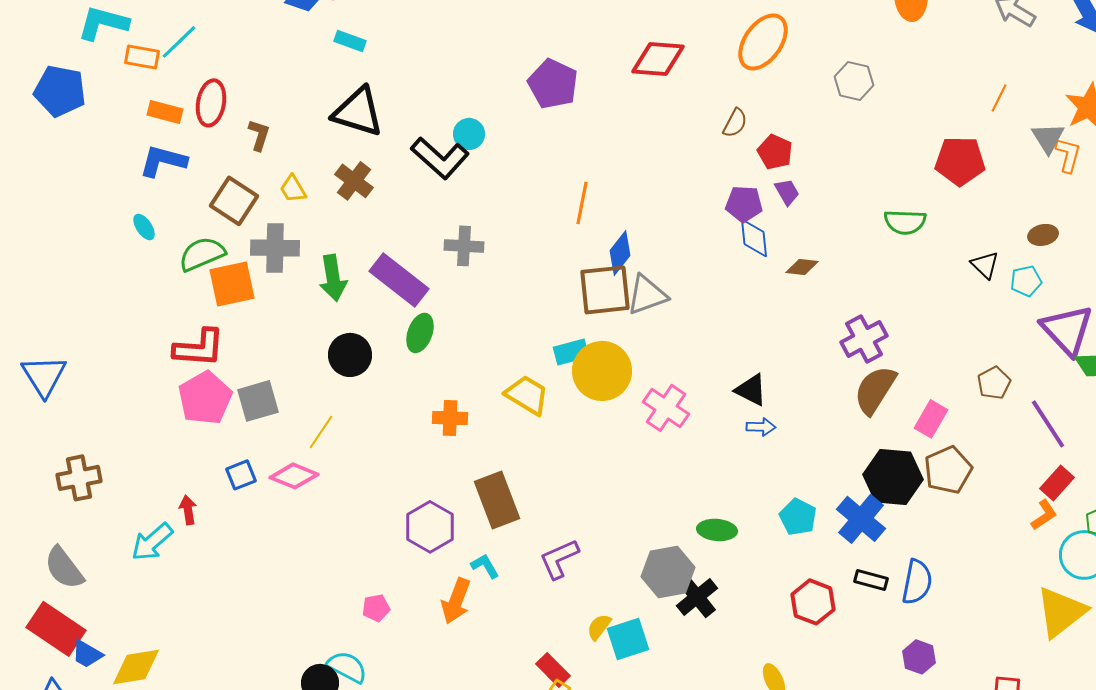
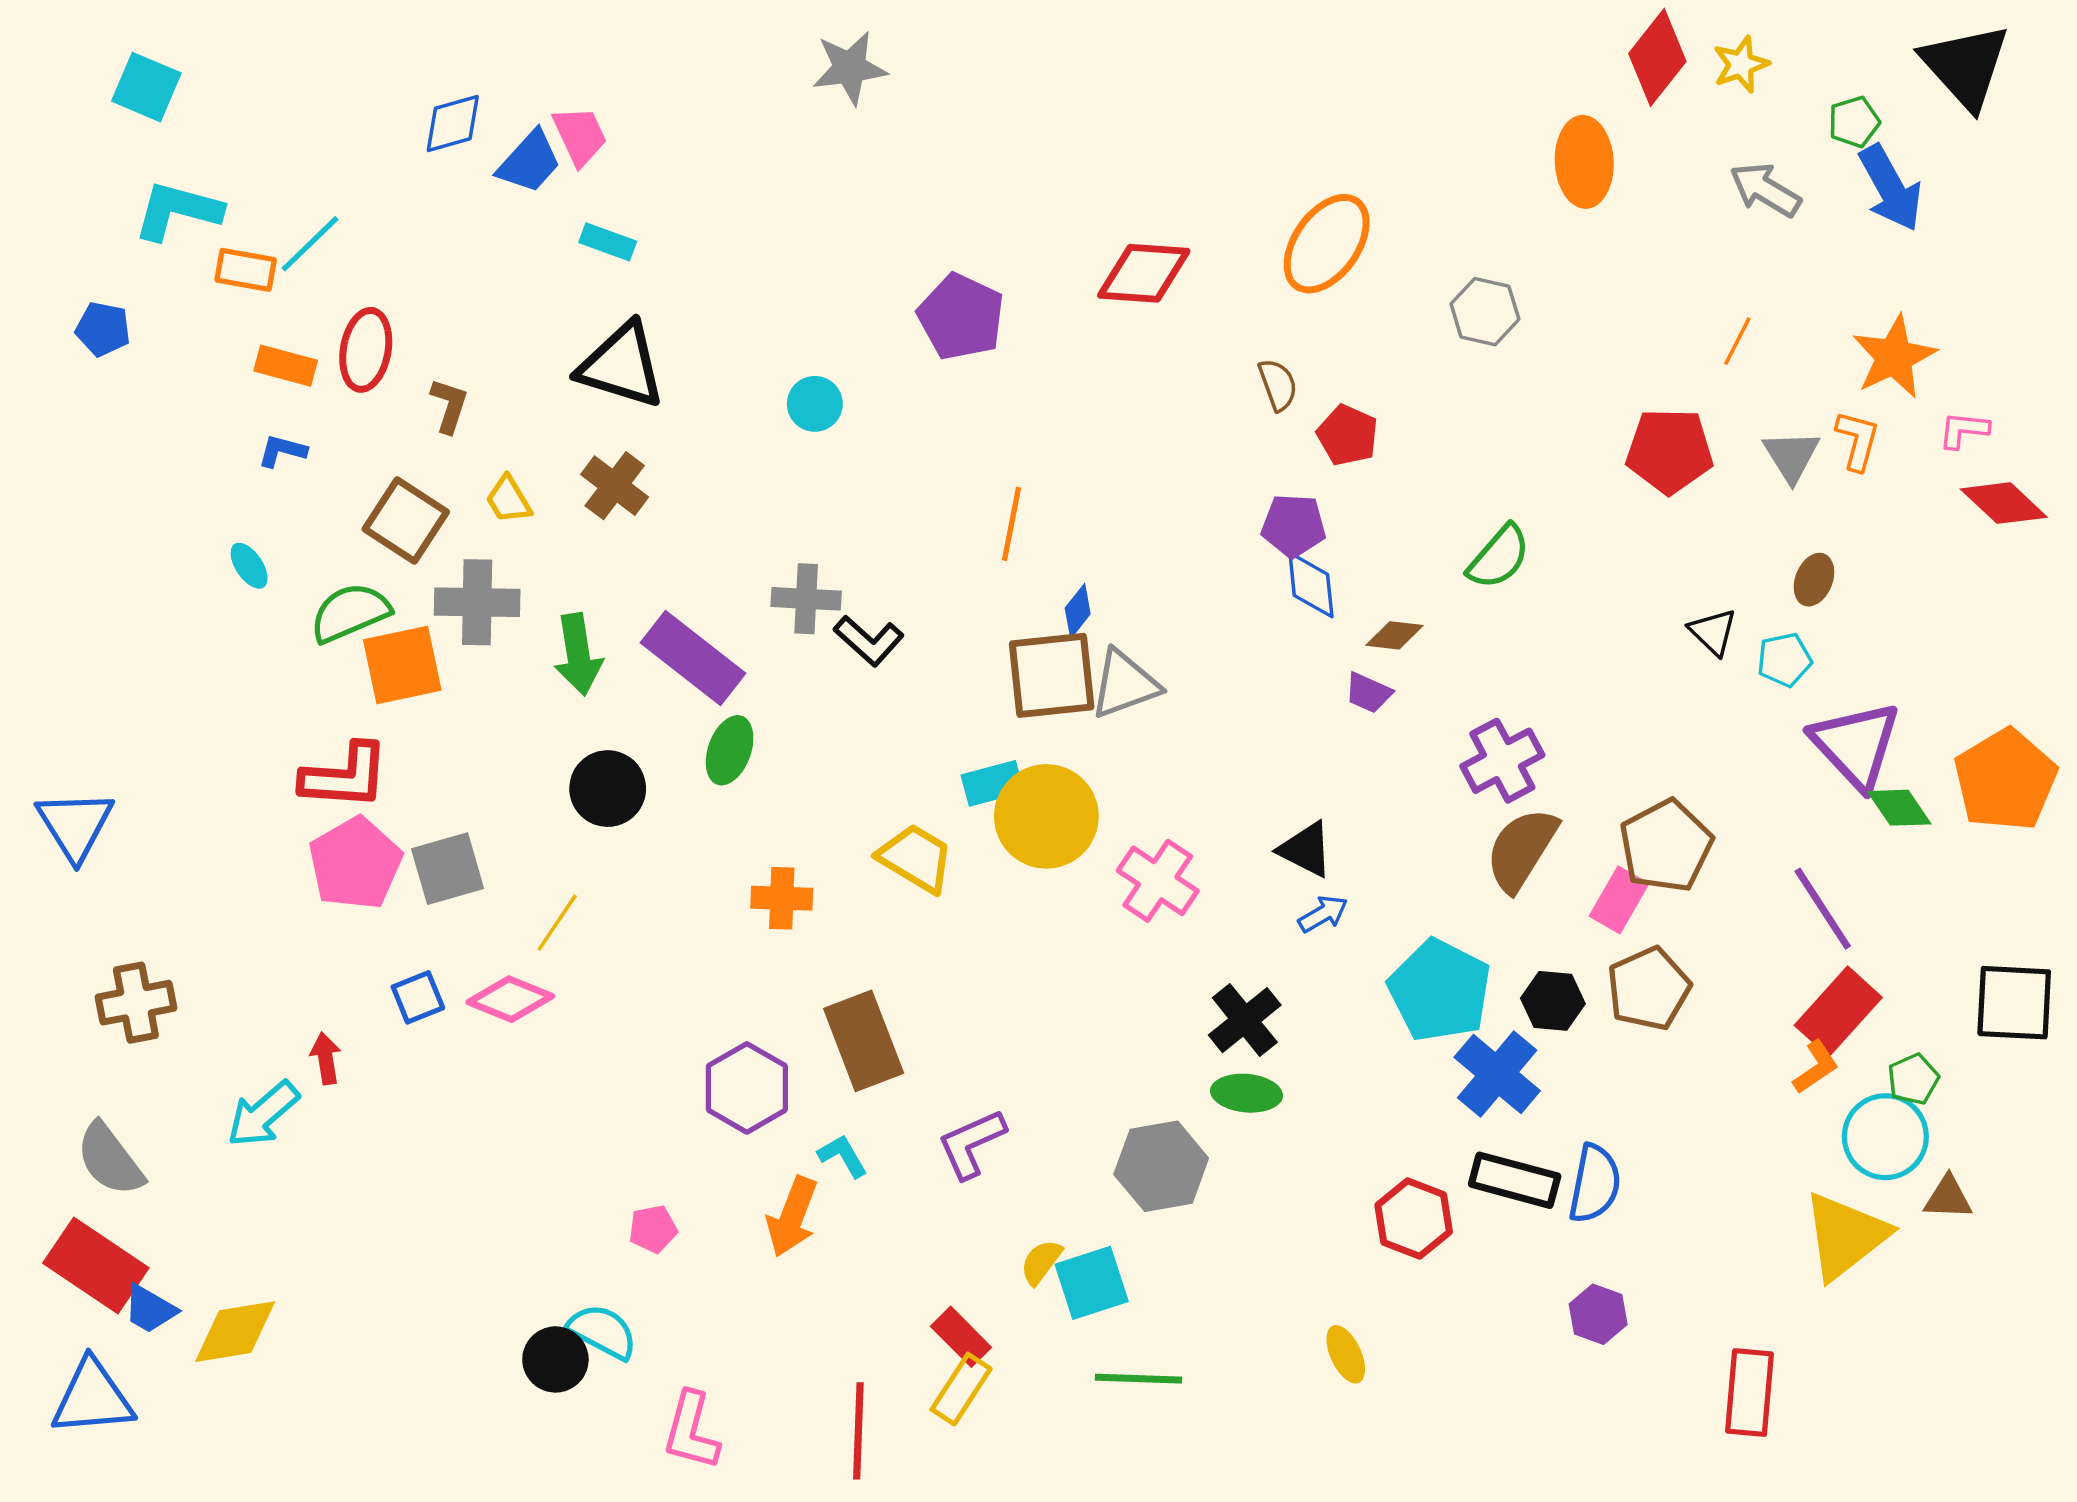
blue pentagon: (60, 91) -> (103, 329), size x0.6
brown semicircle: (735, 123) -> (1278, 385), turned -48
gray triangle: (1048, 138) -> (1791, 456), moved
black L-shape: (440, 158) -> (869, 641), moved, size x0.7
blue L-shape: (163, 161) -> (282, 451), size x0.6
purple trapezoid: (787, 192) -> (1368, 693), moved, turned 144
green semicircle: (905, 222) -> (1499, 557), moved, turned -51
brown ellipse: (1043, 235) -> (1814, 580), turned -56
blue diamond: (620, 253) -> (1078, 611), size x0.7
brown pentagon: (994, 383) -> (1666, 846), moved, size x1.6
blue arrow: (761, 427) -> (1323, 914), turned -32
black hexagon: (893, 477) -> (1553, 1001), size x0.6
red rectangle: (1057, 483) -> (1838, 1011), size x1.4
cyan pentagon: (798, 517) -> (1440, 990), moved, size x1.6
black rectangle: (871, 580) -> (1515, 1180), size x1.5
black cross: (697, 597) -> (1245, 1020), moved

